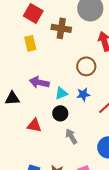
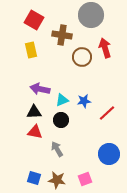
brown circle: (86, 66) -> (82, 57), moved
black triangle: (12, 98) -> (34, 112), moved
gray arrow: (71, 136) -> (57, 149), moved

